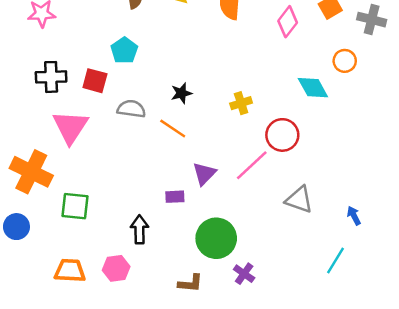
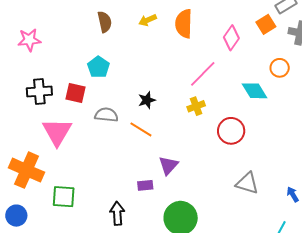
pink line: (252, 165) -> (203, 74), moved

